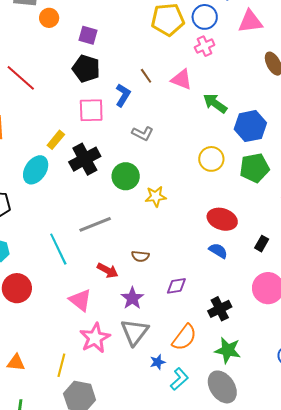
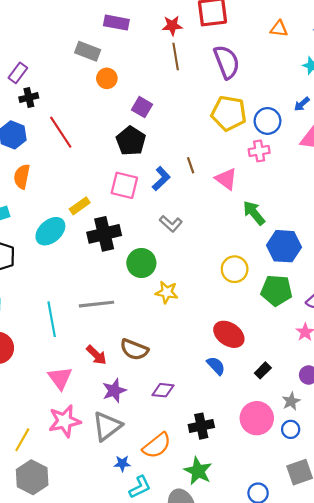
brown semicircle: (140, 256) -> (134, 350), size x1.5

